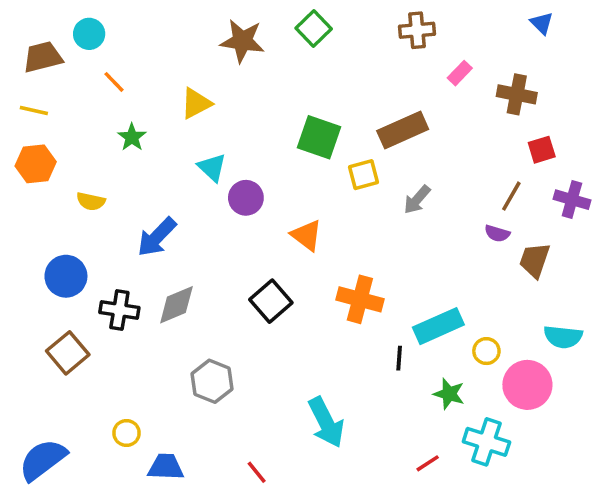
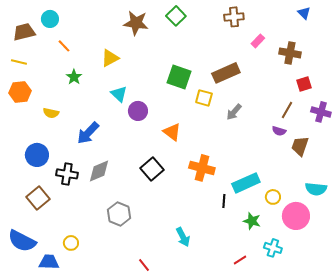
yellow square: (364, 175) -> (204, 98), turned 30
cyan arrow: (326, 422) -> (183, 237), size x0.7
cyan cross: (486, 442) -> (273, 248), size x0.7
blue semicircle: (43, 460) -> (22, 241), moved, turned -116
blue trapezoid: (166, 467) -> (49, 262), moved

